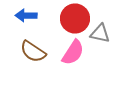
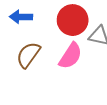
brown semicircle: (33, 52) -> (28, 55), turned 92

